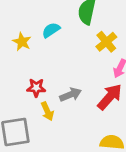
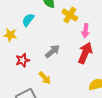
red star: (36, 88) -> (23, 60), moved
gray arrow: (71, 95) -> (52, 51), moved

